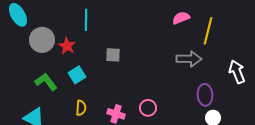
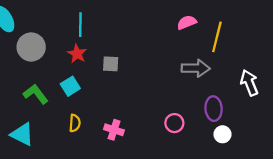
red star: (67, 46) -> (77, 54), moved
pink circle: (148, 108) -> (174, 123), moved

